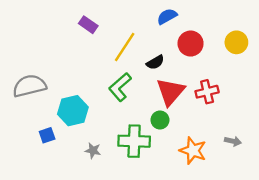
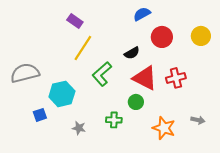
yellow line: (125, 47) -> (83, 48), moved
red triangle: (171, 92) -> (145, 78), turned -44
green cross: (134, 141) -> (114, 120), size x0.6

